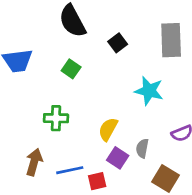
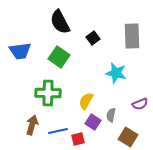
green square: (71, 69) -> (59, 57), size x1.5
green cross: (56, 118) -> (48, 93), size x1.4

